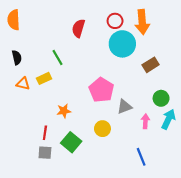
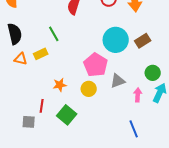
cyan circle: (122, 44) -> (116, 40), moved
black semicircle: (17, 58) -> (15, 34), size x1.5
yellow circle: (102, 129) -> (89, 89), moved
gray square: (45, 153) -> (29, 122), moved

